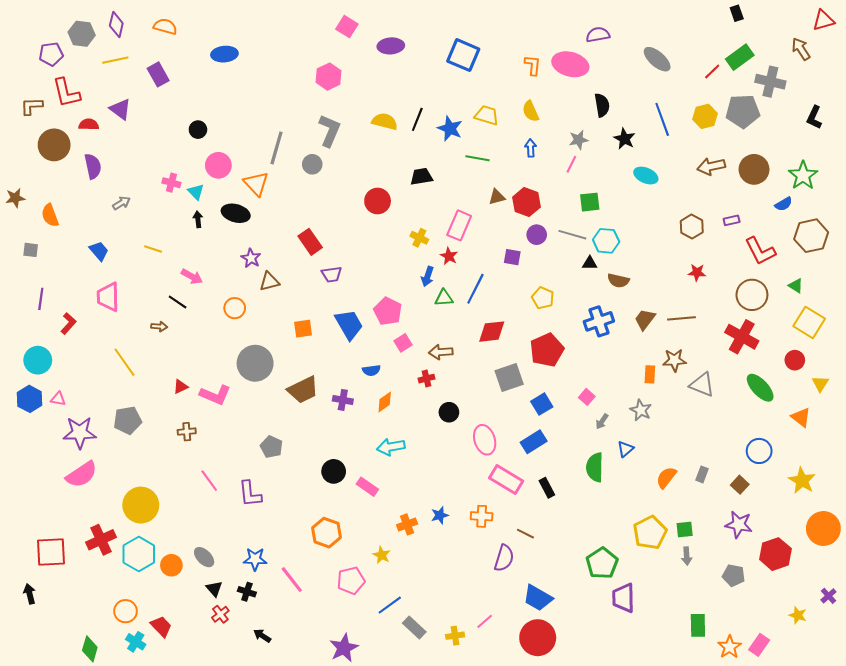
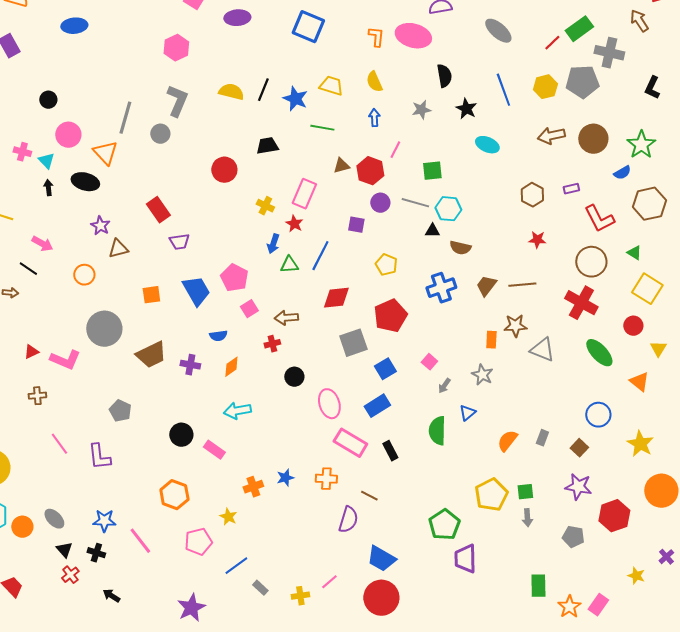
pink line: (571, 164) -> (395, 150), moved
gray rectangle: (414, 627) -> (260, 588), size x0.7

